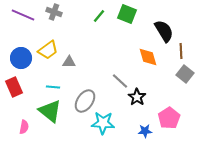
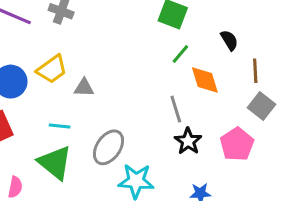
green line: (99, 16) -> (180, 54), moved
black semicircle: (164, 31) -> (229, 40), size x0.6
gray line: (120, 81) -> (176, 109), moved, turned 30
pink pentagon: (169, 118) -> (237, 144), moved

